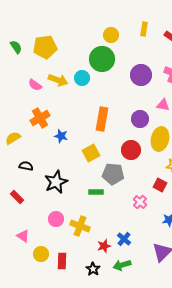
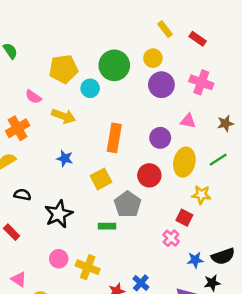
yellow rectangle: (144, 29) -> (165, 29), turned -48
yellow circle: (111, 35) -> (153, 58), moved
yellow pentagon: (45, 47) -> (64, 69), moved
yellow arrow: (58, 80) -> (64, 116), moved
orange cross: (40, 118) -> (18, 128), moved
gray pentagon: (113, 174) -> (128, 204), turned 30
pink cross: (140, 202) -> (171, 238), moved

